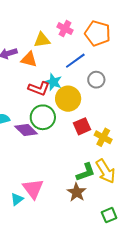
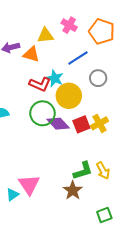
purple diamond: (26, 130) -> (58, 124), moved
yellow cross: (103, 137) -> (100, 123), moved, turned 30
yellow arrow: (106, 171) -> (103, 171), size x0.7

